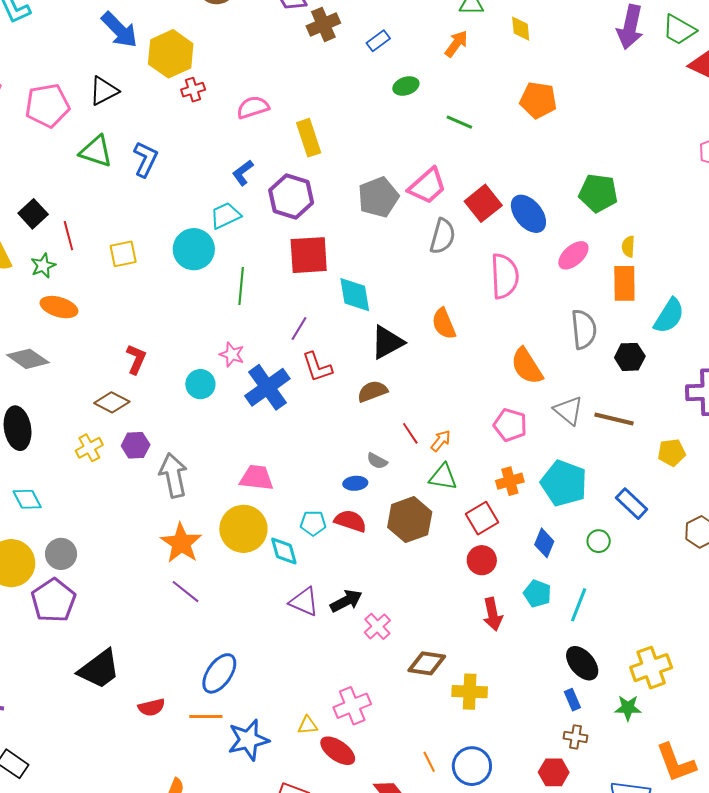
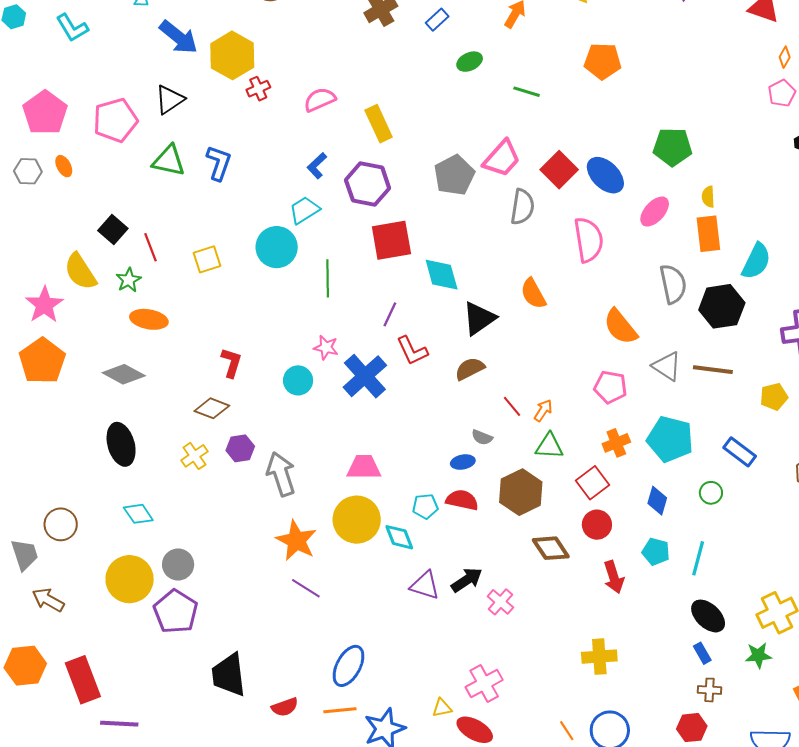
black hexagon: (630, 357) -> (722, 306), size x1.5
brown diamond: (427, 663) -> (551, 548), moved, turned 54
black trapezoid: (99, 669) -> (229, 675), turned 126

